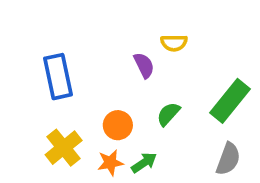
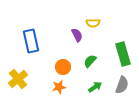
green rectangle: (230, 101) -> (123, 54), turned -55
yellow cross: (64, 148) -> (18, 79), moved
green arrow: (144, 163) -> (95, 87), moved

